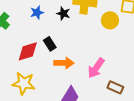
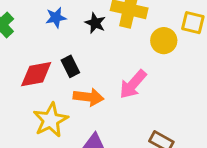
pink arrow: (96, 68) -> (133, 84), moved
yellow star: (24, 83) -> (51, 120), moved, turned 30

